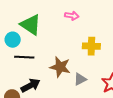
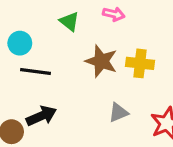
green triangle: (31, 25) -> (69, 21), moved, size x0.6
brown star: (60, 67) -> (101, 61), moved

